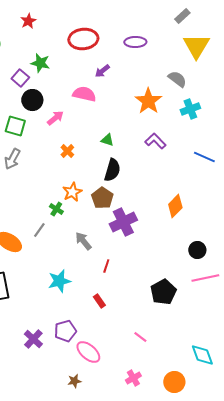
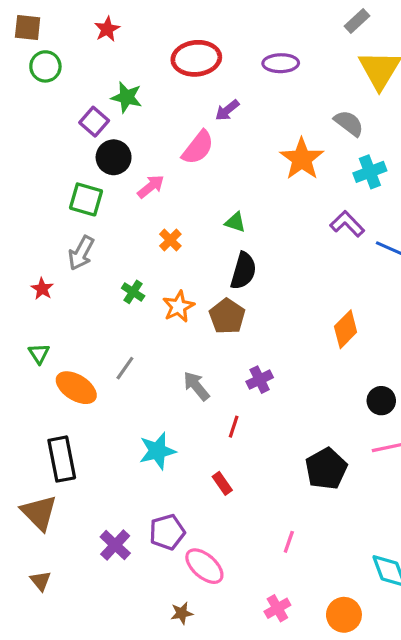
pink semicircle: (84, 94) -> (198, 148), turned 115
purple L-shape: (155, 141) -> (347, 224), moved
green cross: (56, 209) -> (133, 292), moved
purple cross: (123, 222) -> (260, 380), moved, size x0.6
pink line: (140, 337) -> (289, 542), turned 72

